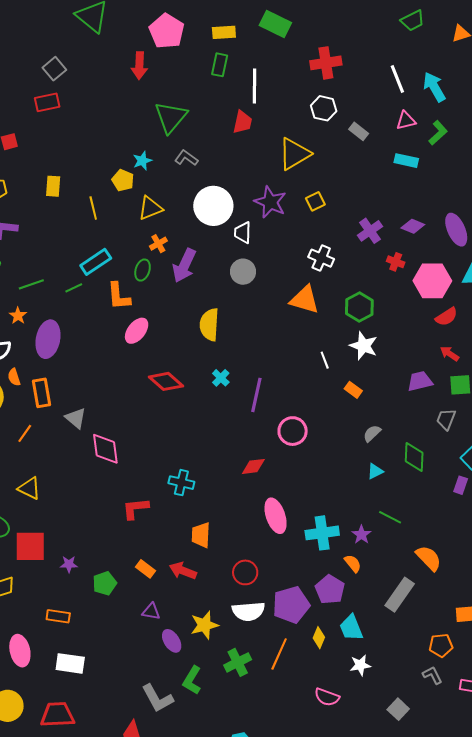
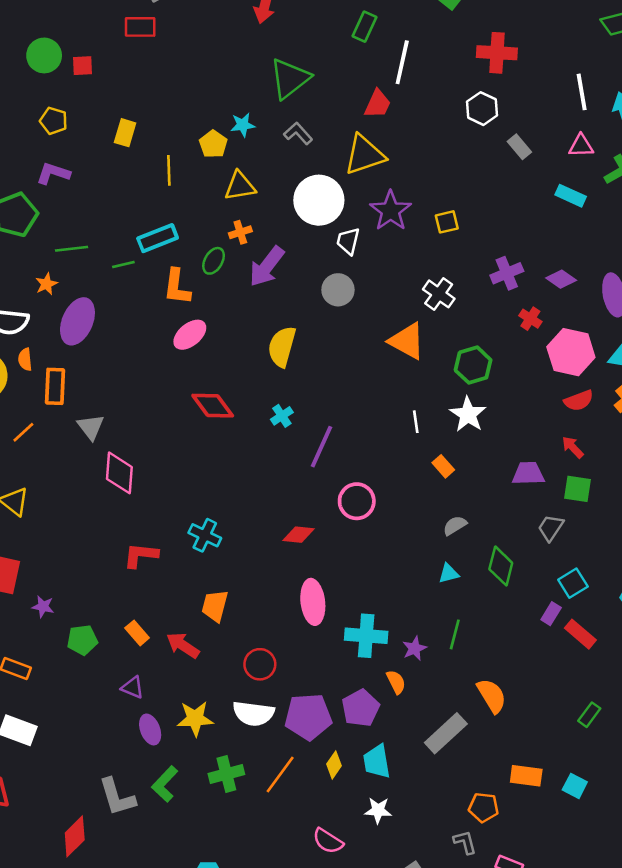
yellow triangle: (294, 154) -> (364, 155), moved
green line: (390, 517) -> (455, 634), turned 65

